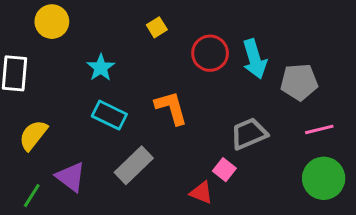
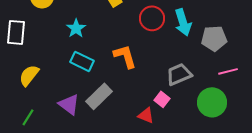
purple triangle: (71, 177) -> (69, 104), moved
green circle: (324, 178) -> (212, 102), moved

